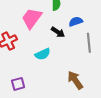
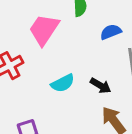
black arrow: (58, 32) -> (101, 86), moved

